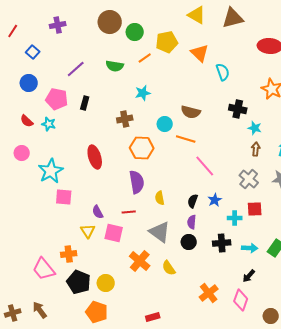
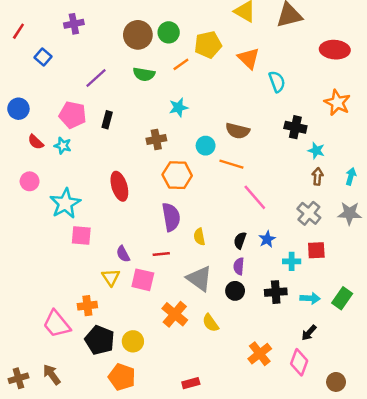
brown circle: (110, 22) -> (138, 35), moved
blue circle: (29, 83) -> (18, 109), moved

